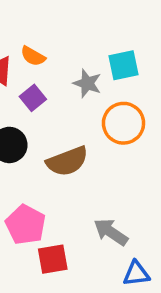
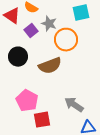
gray star: (87, 83) -> (49, 24), moved
orange circle: (123, 123) -> (66, 40), moved

